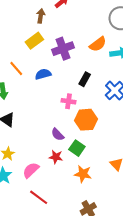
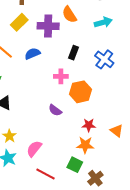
orange semicircle: (98, 44) -> (69, 15), moved, turned 102
purple cross: (63, 49) -> (48, 26), turned 30
green square: (77, 148) -> (75, 165), moved
red star: (56, 157) -> (89, 125), moved

